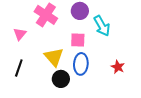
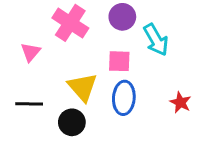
black line: (19, 68) -> (29, 104), turned 72
black circle: (61, 79) -> (72, 122), moved

